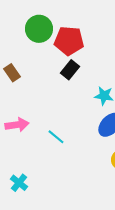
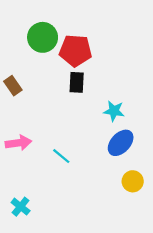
black rectangle: (70, 70) -> (77, 82), turned -36

